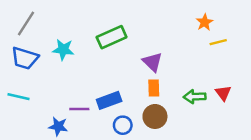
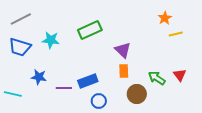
gray line: (26, 24) -> (21, 19), turned 30
cyan line: (19, 97) -> (13, 94), moved
green arrow: (195, 97) -> (157, 78), turned 36
brown circle: (155, 116) -> (137, 94), moved
blue star: (58, 126) -> (39, 77), moved

